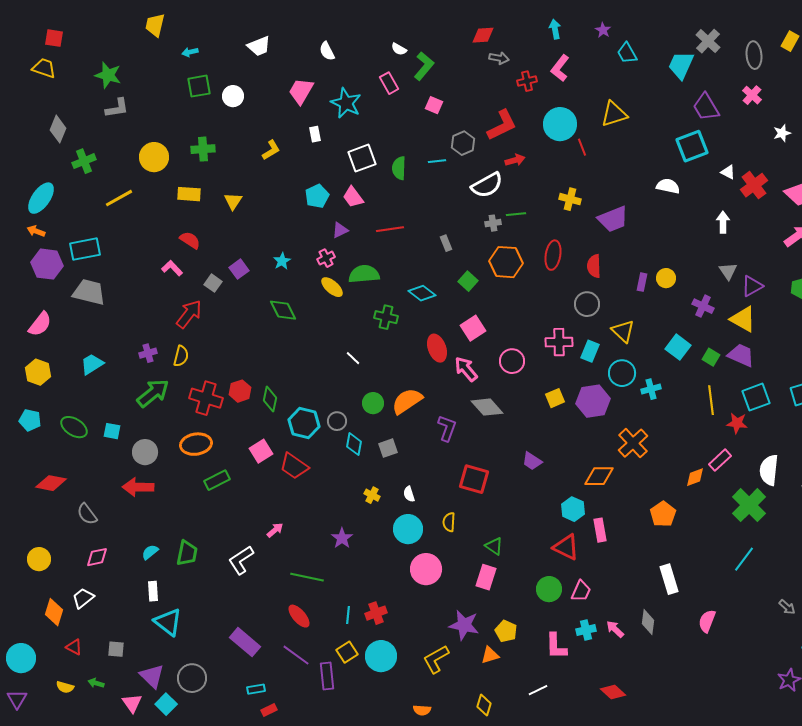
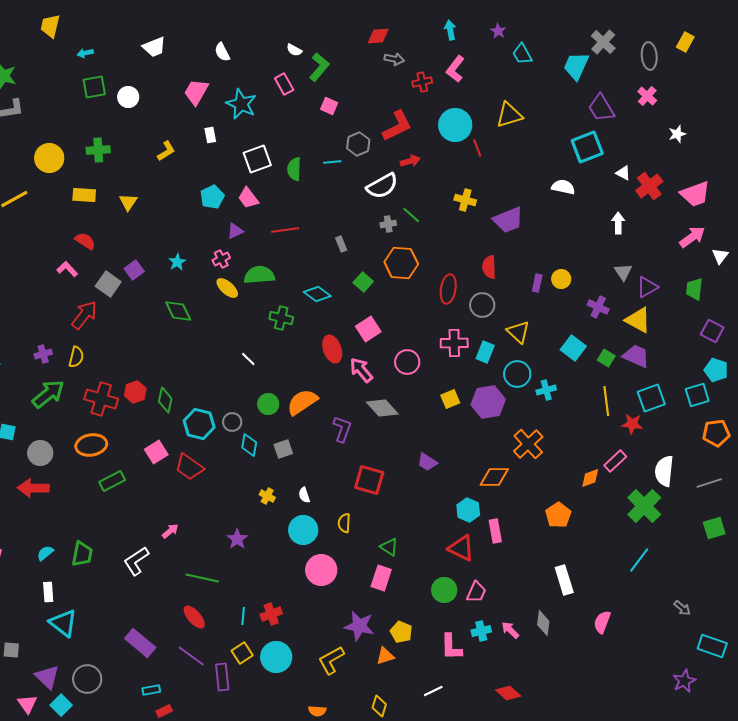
green line: (516, 214) -> (411, 215), turned 48
red ellipse: (553, 255) -> (448, 289), moved
gray square: (213, 283) -> (108, 284), size x1.4

